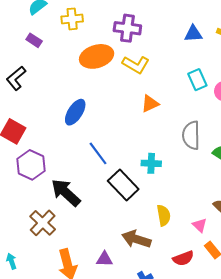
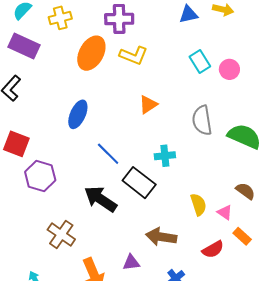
purple rectangle: (34, 40) -> (24, 46), size x1.8
orange ellipse: (97, 56) -> (91, 53), turned -36
orange triangle: (150, 104) -> (148, 105), moved
black arrow: (66, 193) -> (101, 199), moved
yellow semicircle: (164, 215) -> (198, 205), moved

